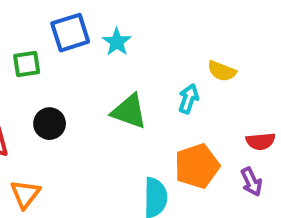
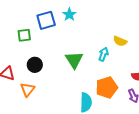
cyan star: (117, 42) -> (69, 14), moved
green triangle: (129, 111) -> (74, 60), turned 36
orange triangle: (25, 194) -> (28, 89), moved

